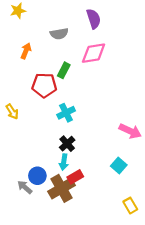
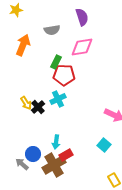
orange arrow: (26, 51) -> (23, 45), size x1.5
red pentagon: (44, 85) -> (64, 75), moved
yellow arrow: (12, 112) -> (26, 103), moved
black cross: (67, 144) -> (38, 107), moved

